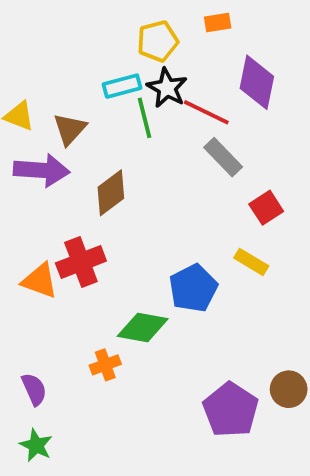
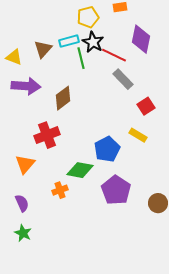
brown triangle: (70, 129) -> (43, 49), moved
orange triangle: (40, 281) -> (25, 164), moved, turned 50
purple pentagon: (231, 410) -> (116, 190), moved

